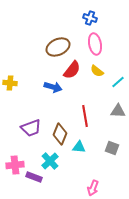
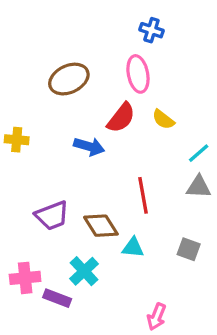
pink ellipse: (95, 44) -> (138, 74), moved
brown ellipse: (58, 47) -> (69, 79), moved
cyan line: (118, 82) -> (199, 153), moved
brown diamond: (60, 134) -> (101, 226), turned -55

